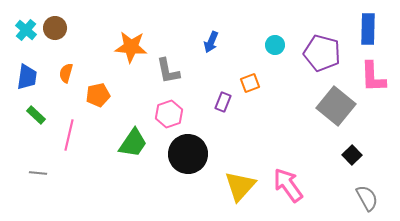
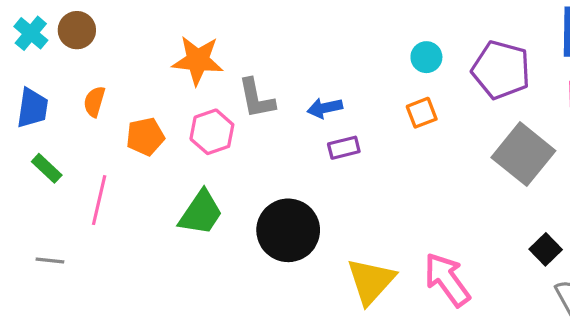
blue arrow: (211, 42) -> (325, 108), moved, turned 55
orange square: (250, 83) -> (422, 113), moved
purple rectangle: (223, 102) -> (344, 148), turned 54
pink hexagon: (169, 114) -> (212, 132), moved
black square: (352, 155) -> (546, 249), moved

